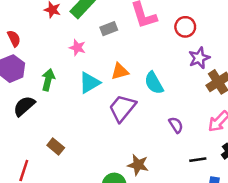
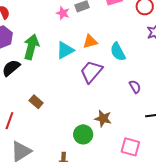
pink star: (77, 48) -> (63, 13), moved
green arrow: (48, 80) -> (31, 47), size x1.4

